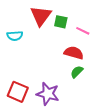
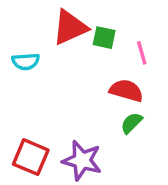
red triangle: (41, 16) -> (70, 27), turned 30
pink line: (83, 31) -> (142, 53), turned 48

